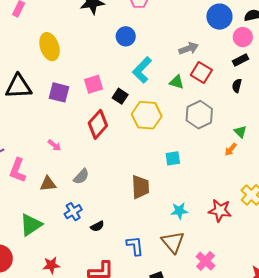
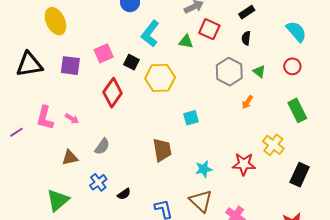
gray hexagon: (199, 115) -> (229, 72), moved
green triangle: (240, 132) -> (259, 71), moved
pink L-shape: (18, 170) -> (45, 118), moved

